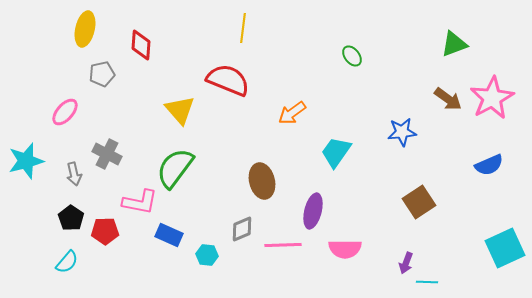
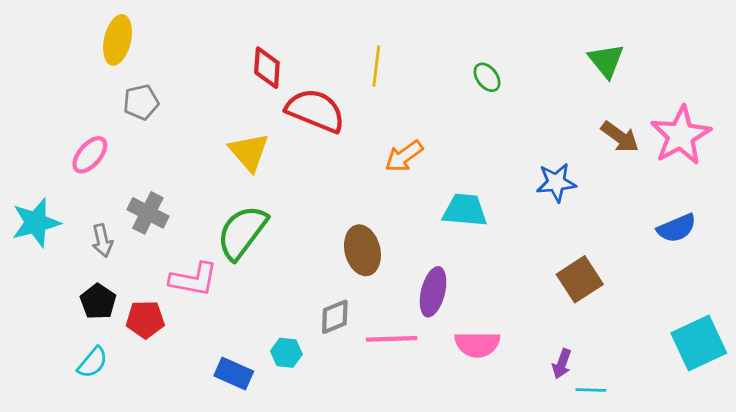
yellow line: (243, 28) -> (376, 66), moved
green triangle: (454, 44) -> (606, 61), moved, turned -48
red diamond: (141, 45) -> (267, 68), moved
cyan trapezoid: (336, 152) -> (465, 210), turned 60
blue rectangle: (169, 235) -> (234, 373), moved

